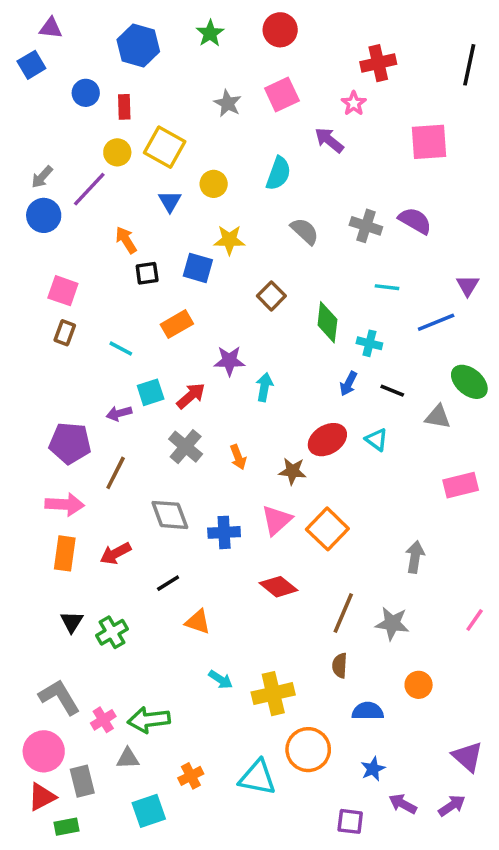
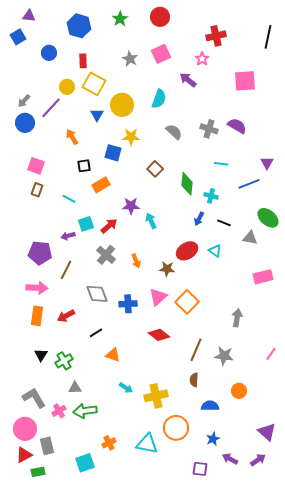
red rectangle: (124, 107) -> (83, 61), moved
yellow circle: (214, 184) -> (122, 105), size x1.5
black square: (147, 273) -> (84, 166), moved
cyan arrow: (264, 387) -> (151, 221), turned -35
gray triangle: (128, 758) -> (75, 388), moved

